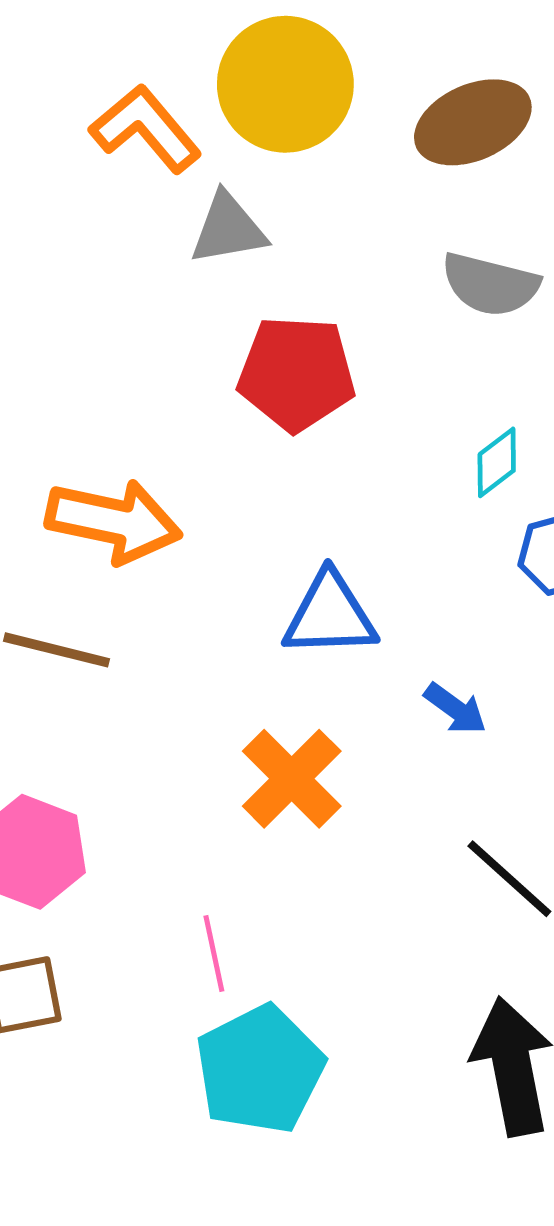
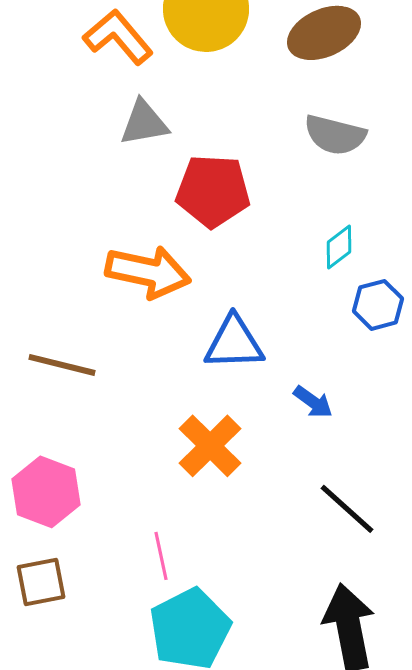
gray triangle: (228, 229) -> (144, 123), moved
orange arrow: (114, 521) -> (148, 272), moved

